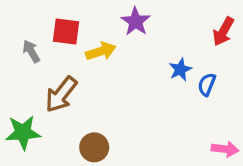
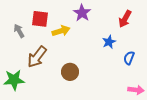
red arrow: (223, 31) -> (125, 19), moved
blue semicircle: (207, 84) -> (129, 58), moved
brown circle: (94, 147) -> (70, 72), moved

